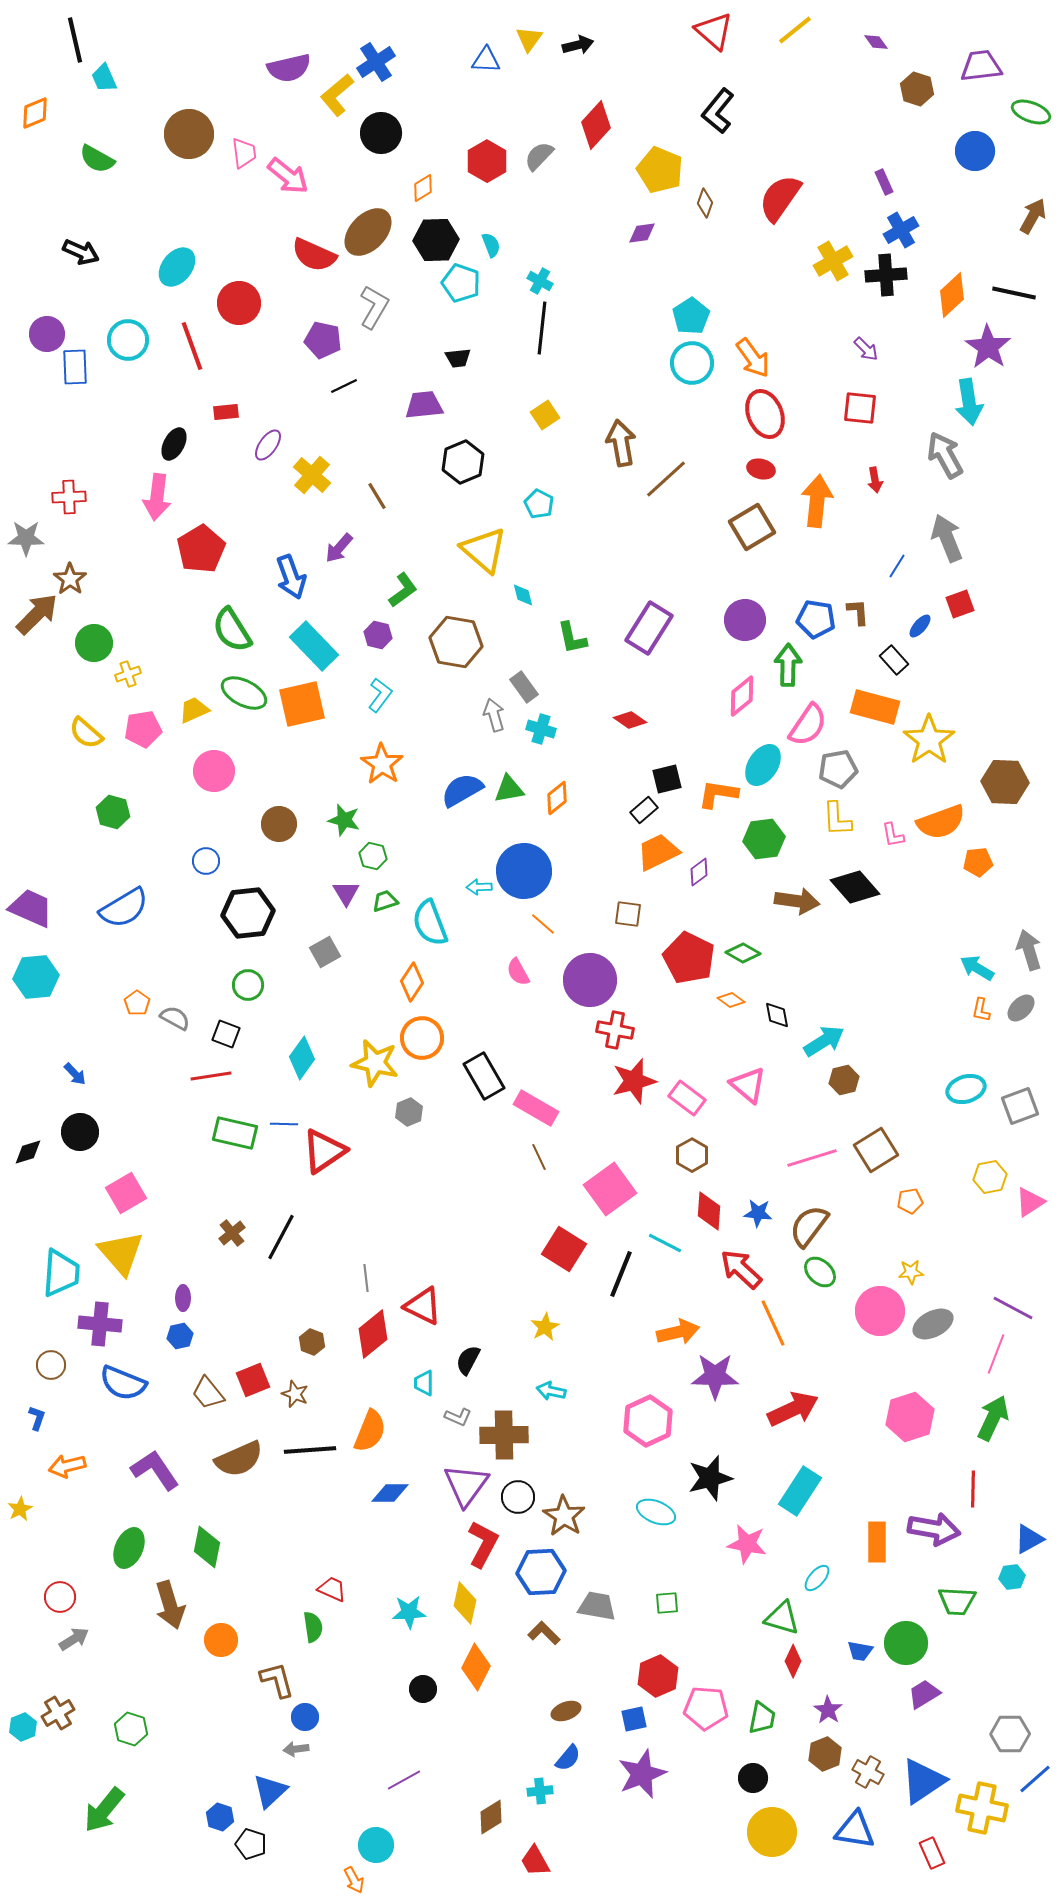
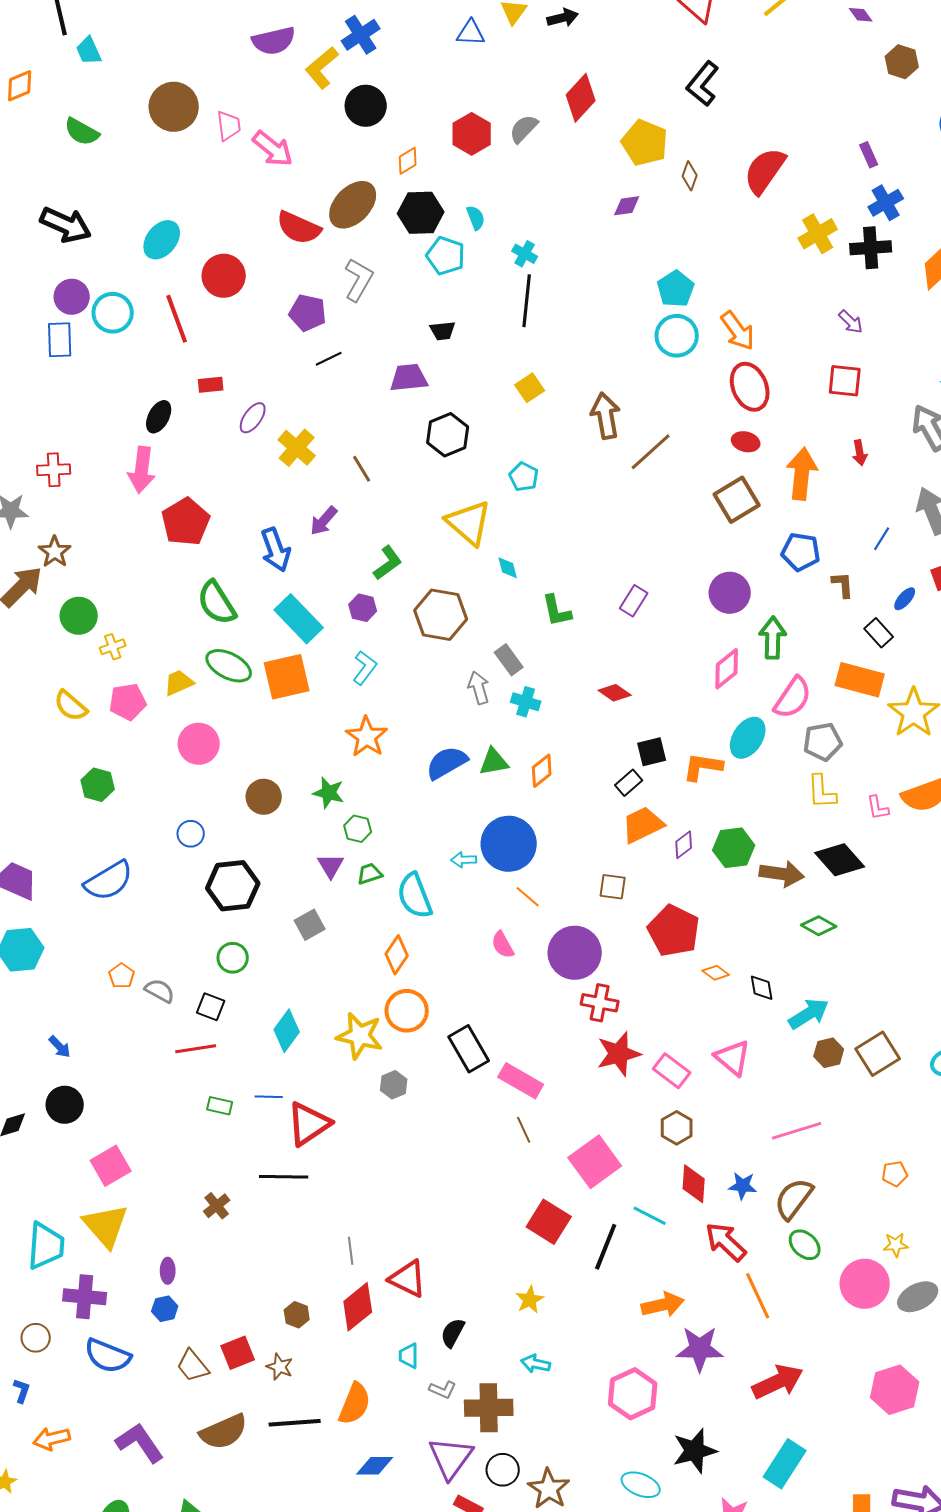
black arrow: (81, 252) -> (66, 225), size x1.4
purple circle: (47, 334) -> (72, 297), moved
blue pentagon: (816, 619) -> (801, 552), moved
purple rectangle: (649, 628) -> (634, 601), size x0.6
green hexagon: (764, 839) -> (734, 848), moved
green diamond: (743, 953) -> (819, 926), moved
green rectangle: (235, 1133) -> (220, 1106), size x0.6
brown square: (876, 1150) -> (878, 1054), moved
black line: (281, 1237) -> (284, 1177), moved, turned 63

